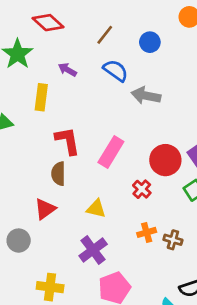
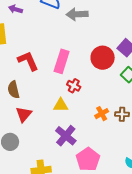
brown semicircle: (58, 174) -> (14, 90), moved
red cross: (142, 189) -> (74, 86), moved

